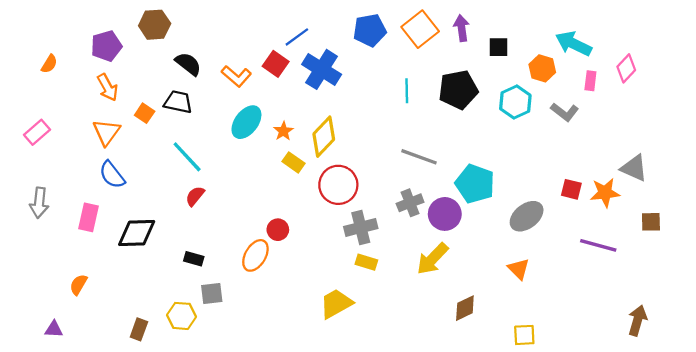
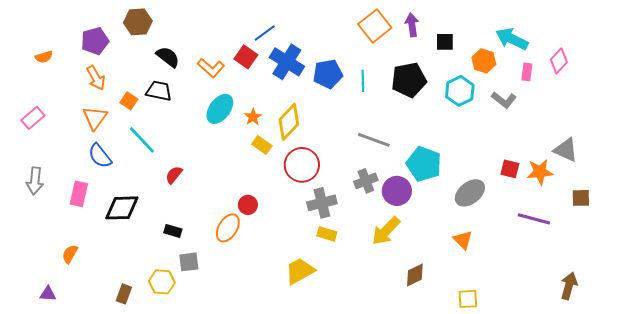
blue pentagon: (370, 30) -> (328, 74), moved
orange semicircle: (49, 64) -> (44, 57), turned 42
cyan line: (187, 157) -> (142, 140), moved

